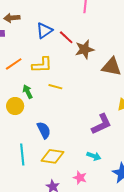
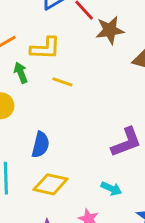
green arrow: (28, 92) -> (21, 73), moved
blue semicircle: (44, 130) -> (41, 145), turned 36

